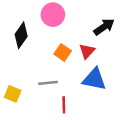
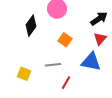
red triangle: (87, 51) -> (100, 39), moved
red line: (64, 105) -> (66, 83), turned 32

